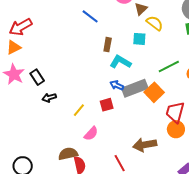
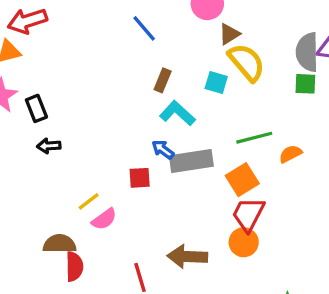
yellow semicircle: (155, 23) -> (247, 62), size x1.4
orange square: (154, 92) -> (242, 180), moved
yellow line: (79, 110) -> (89, 201), moved

